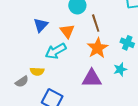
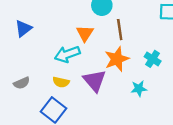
blue triangle: (41, 25) -> (23, 28), moved
yellow semicircle: (37, 71) -> (61, 82), moved
purple triangle: (92, 78) -> (94, 81), moved, turned 40

